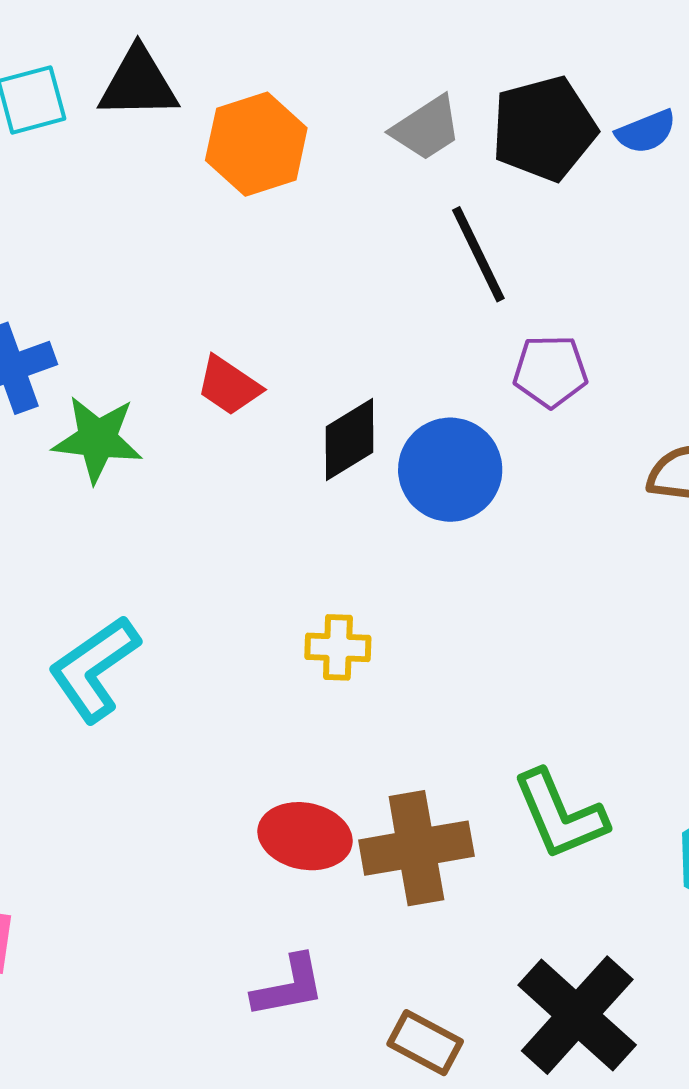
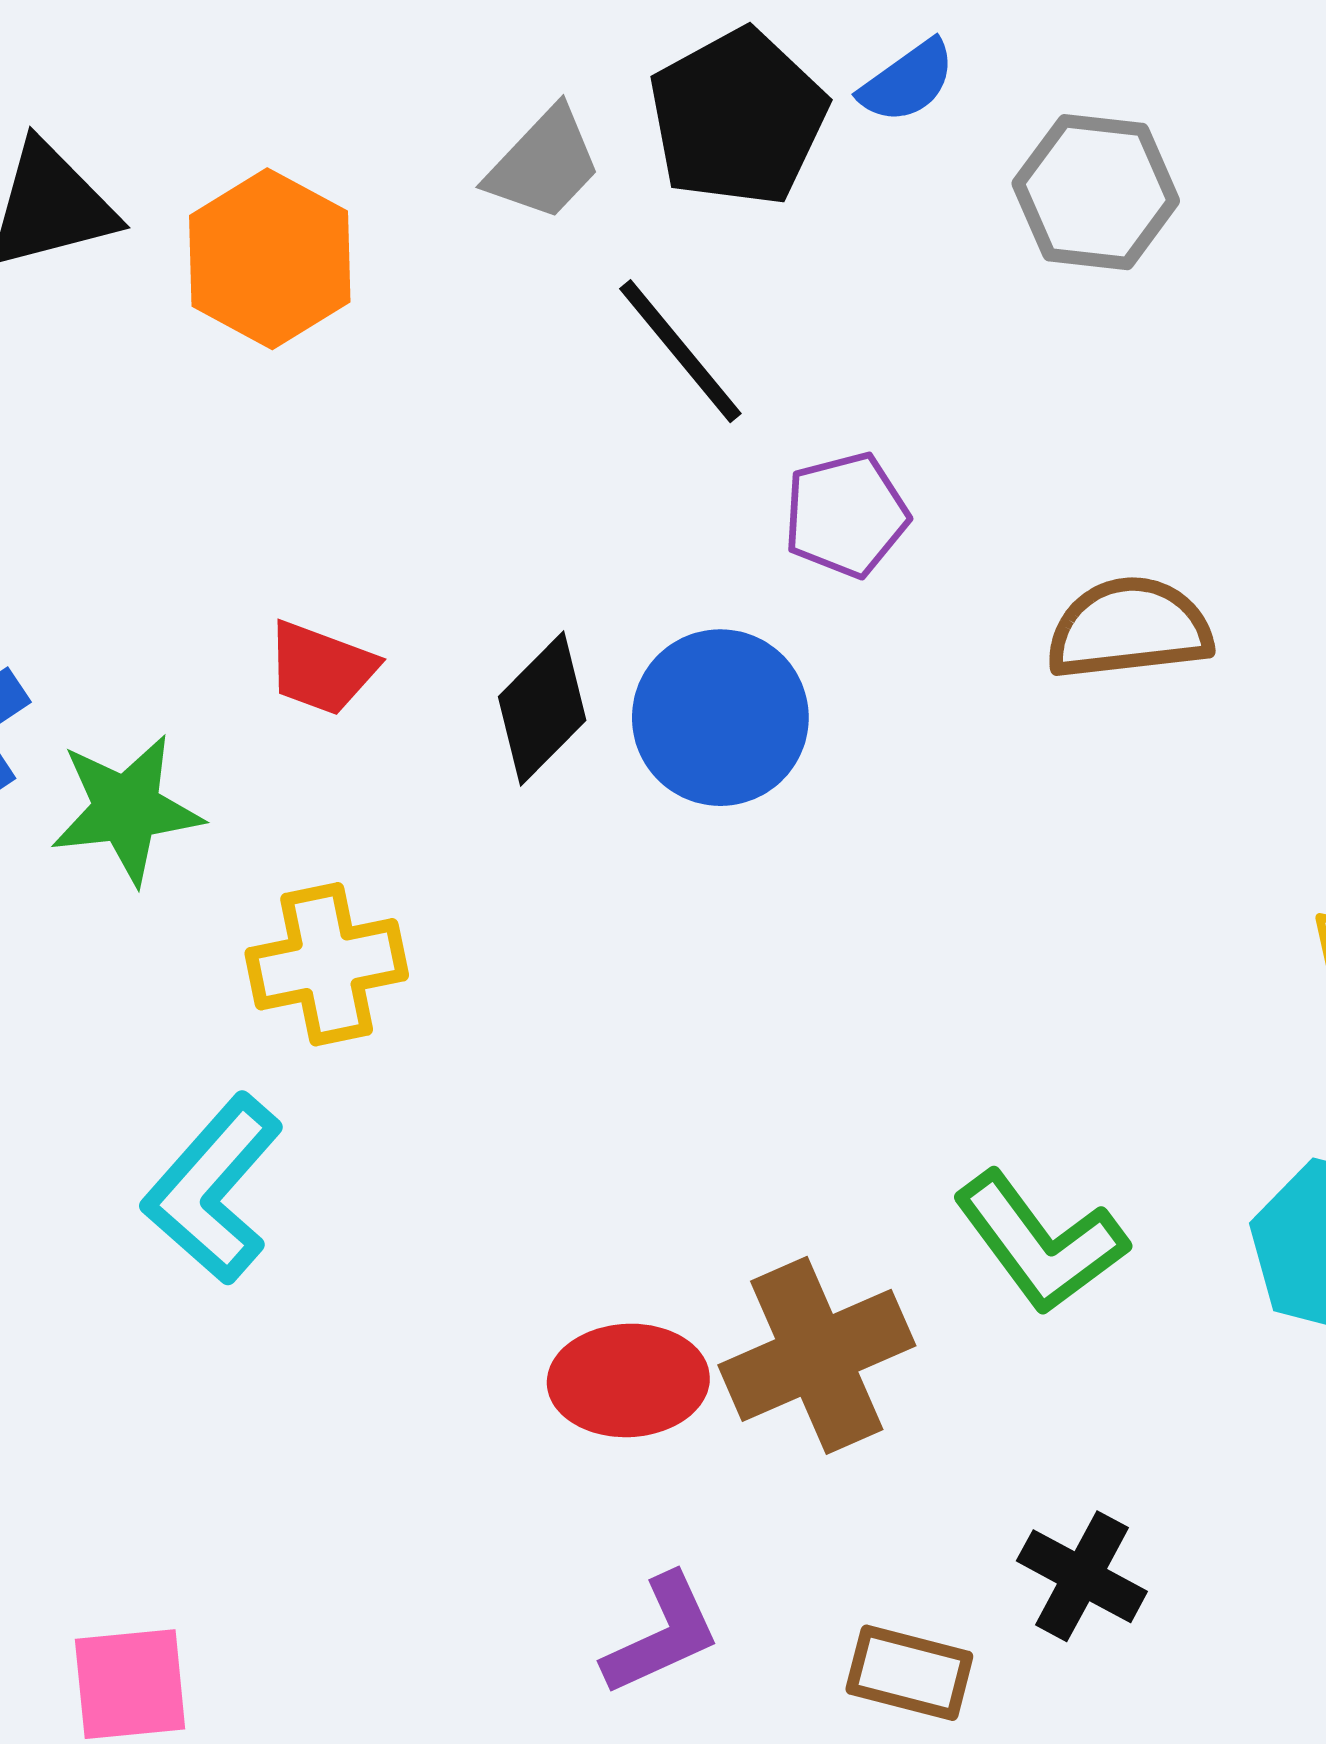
yellow cross: (338, 647) -> (327, 964), moved, size x1.4
black cross: (577, 1015) -> (1082, 1576), moved, size x0.6

